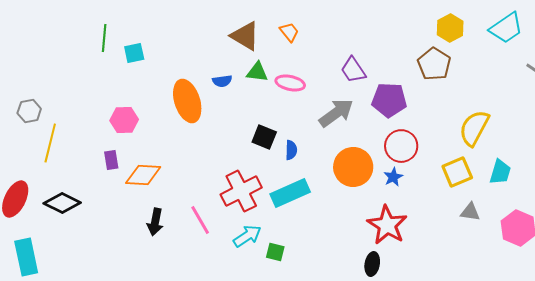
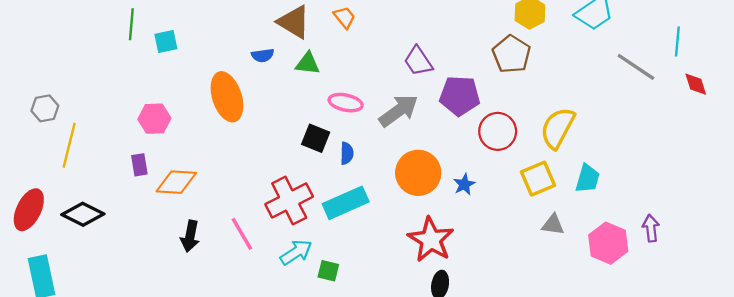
blue semicircle: (222, 81) -> (263, 55), moved
pink ellipse: (290, 83) -> (346, 103), moved
red circle: (401, 146) -> (498, 131), moved
red star: (387, 225) -> (431, 240), moved

